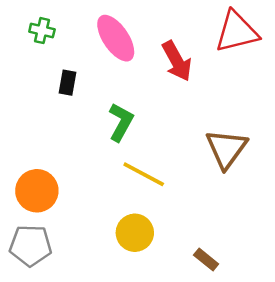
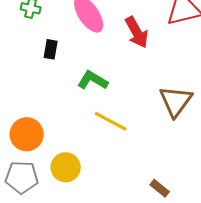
green L-shape: (121, 122) -> (93, 80), turned -88
yellow circle: (135, 233) -> (66, 167), moved

